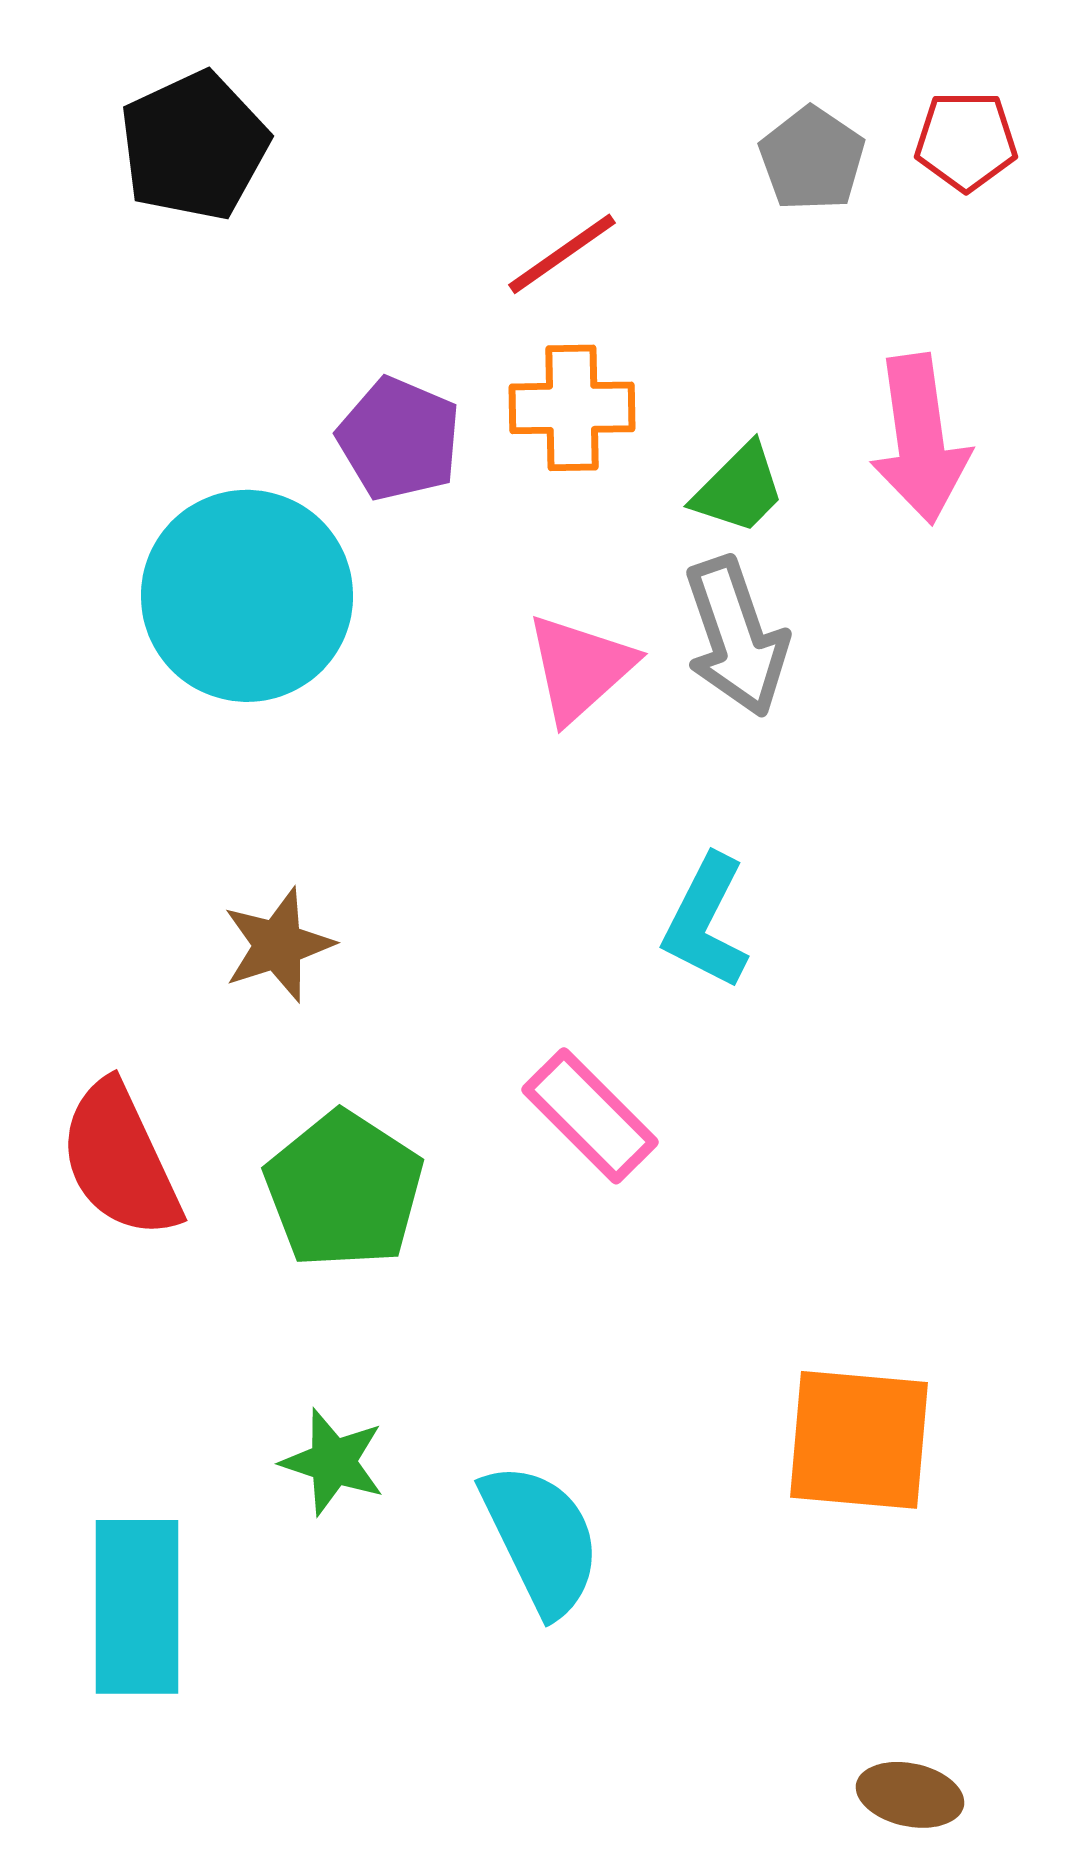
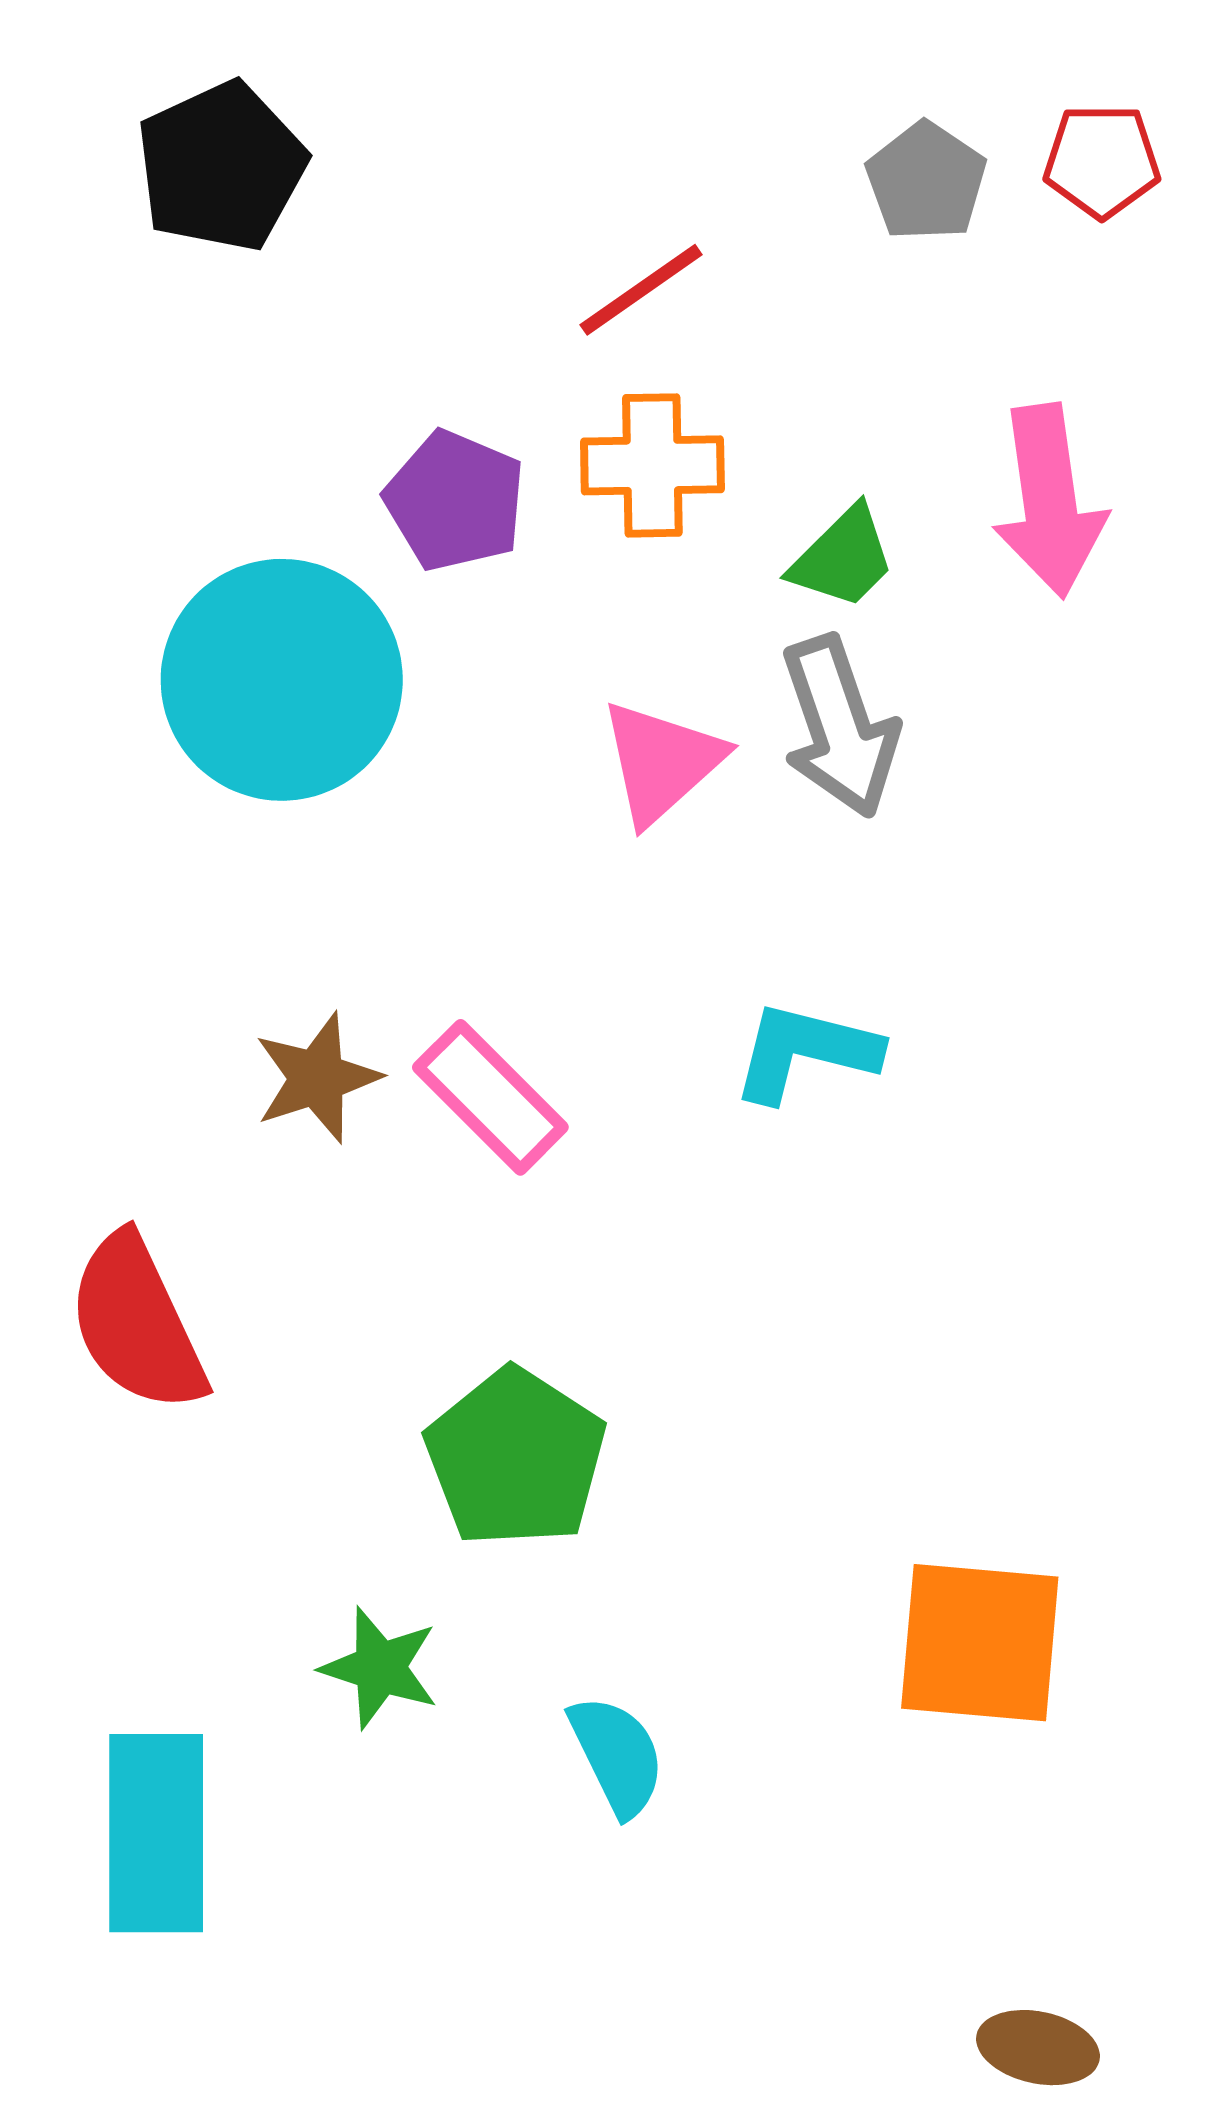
cyan L-shape: (706, 922) -> (805, 1052), turned 77
pink rectangle: (590, 1116) -> (490, 1097), moved
green pentagon: (344, 1190) -> (516, 1458), moved
cyan semicircle: (541, 1539) -> (617, 1756), size x0.7

